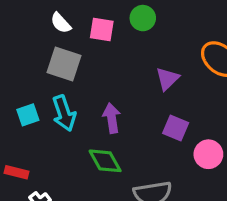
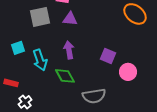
gray square: (64, 64) -> (40, 17), turned -30
purple triangle: (167, 79) -> (70, 19), moved, turned 49
cyan arrow: (64, 113) -> (40, 60), moved

